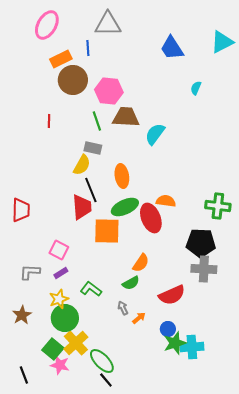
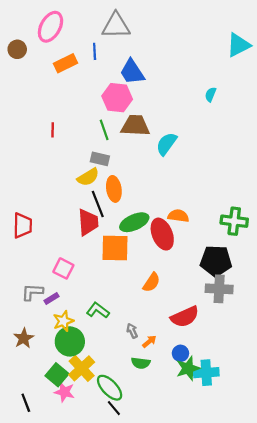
blue trapezoid: (172, 48) -> (132, 72), moved
brown circle: (73, 80) -> (17, 49), moved, size x0.6
yellow semicircle: (82, 165) -> (88, 177), turned 30
orange ellipse: (122, 176) -> (114, 189), moved
purple rectangle: (61, 273) -> (52, 299), moved
green semicircle: (131, 283) -> (141, 363), moved, turned 36

